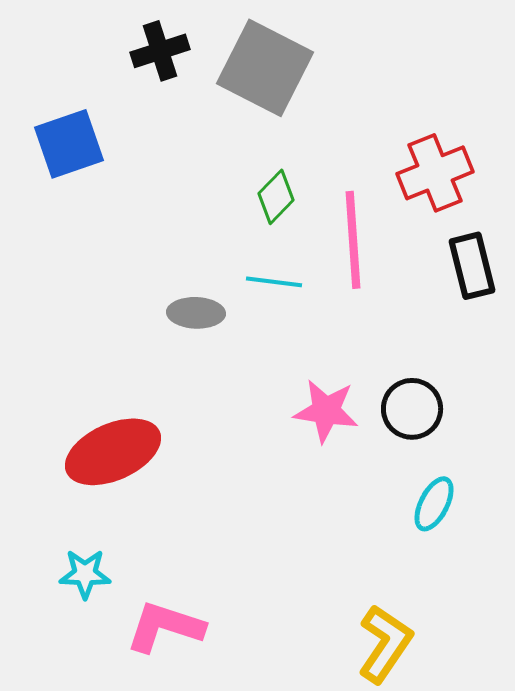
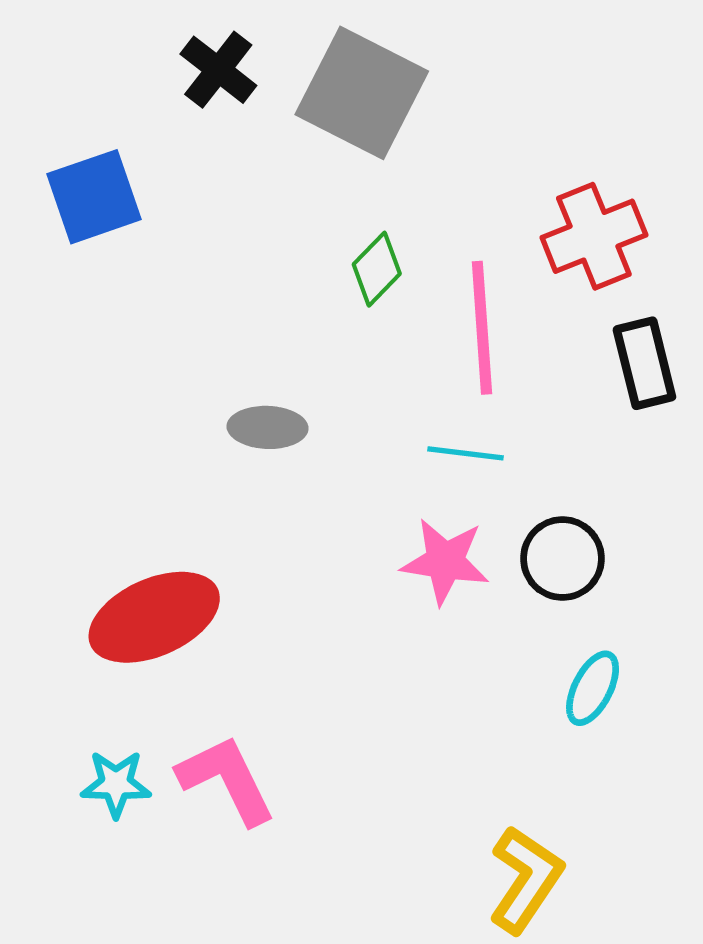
black cross: (160, 51) -> (218, 70), turned -34
cyan line: (274, 282) -> (466, 453), moved
pink L-shape: (165, 627) -> (227, 780), moved, turned 46

